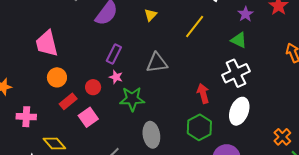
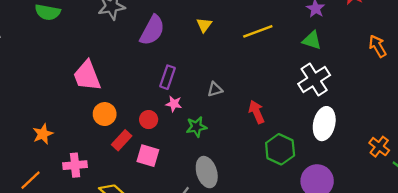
yellow line: (195, 26) -> (258, 31), turned 40
gray triangle: (157, 63) -> (215, 89), moved, size x0.6
red arrow: (203, 93) -> (257, 112), moved
green star: (132, 99) -> (196, 127), size x0.7
pink square: (88, 117) -> (148, 156), turned -30
gray ellipse: (151, 135) -> (207, 172), moved

